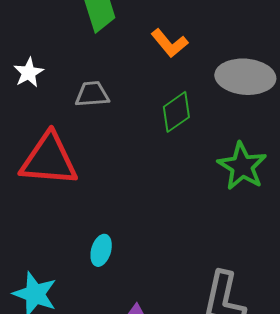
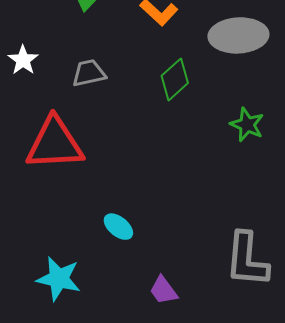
green star: (242, 166) -> (247, 125), size x0.7
cyan ellipse: (101, 250) -> (118, 227), turned -60

